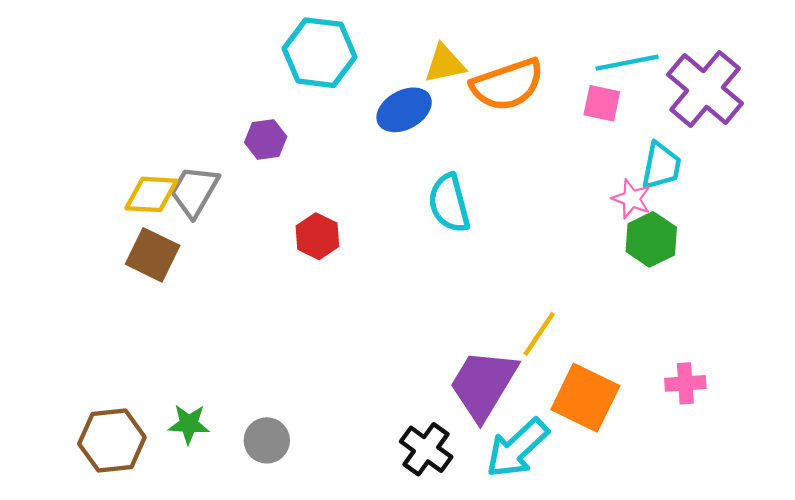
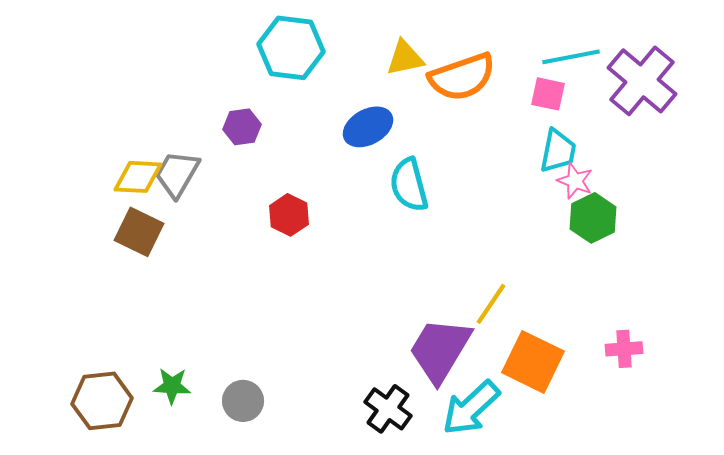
blue ellipse: (404, 110) -> (368, 127), moved
cyan trapezoid: (661, 166) -> (558, 151), moved

